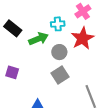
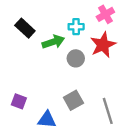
purple square: (12, 72) -> (19, 101), moved
gray square: (60, 75) -> (73, 100), moved

